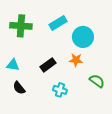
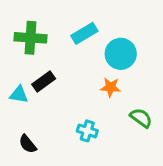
black rectangle: (48, 65) -> (44, 81), moved
black semicircle: (19, 88) -> (28, 144), moved

